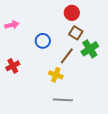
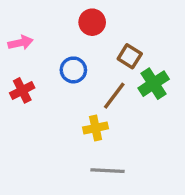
red circle: (72, 13) -> (92, 22), moved
red cross: (13, 66) -> (22, 90), moved
yellow cross: (56, 75) -> (96, 128), turned -32

